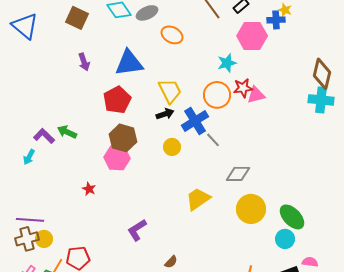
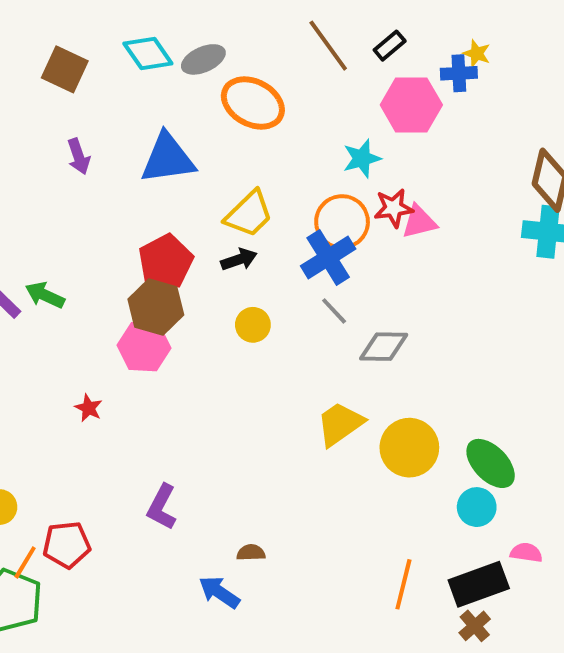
orange ellipse: (172, 35) -> (253, 103), size x1.4
yellow trapezoid: (170, 91) -> (249, 214), turned 72
red pentagon: (117, 100) -> (166, 261), moved
blue cross: (195, 121) -> (328, 257), moved
gray diamond: (238, 174) -> (384, 347), moved
yellow trapezoid: (198, 199) -> (340, 424), moved
purple L-shape: (137, 230) -> (162, 507), moved, turned -30
brown semicircle: (171, 262) -> (251, 553), turned -136

